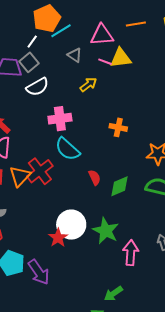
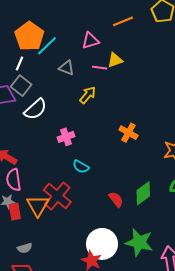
pink triangle: (102, 35) -> (90, 41), size x0.7
yellow triangle: (121, 58) -> (115, 60), size x0.7
pink cross: (60, 119) -> (66, 137), size x0.7
orange cross: (118, 127) -> (128, 133), turned 30
cyan semicircle: (67, 149) -> (81, 167), size x0.6
red semicircle: (95, 177) -> (116, 199), moved

